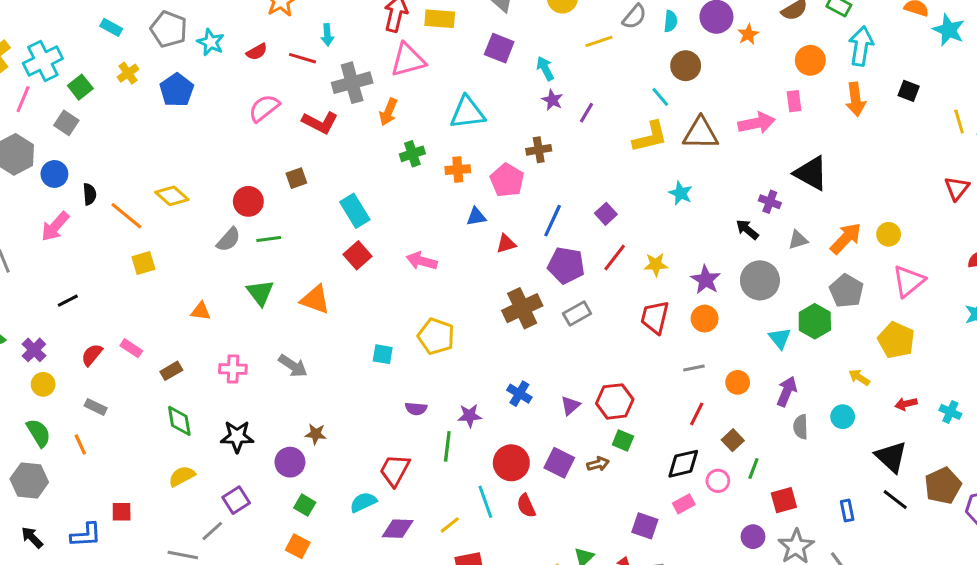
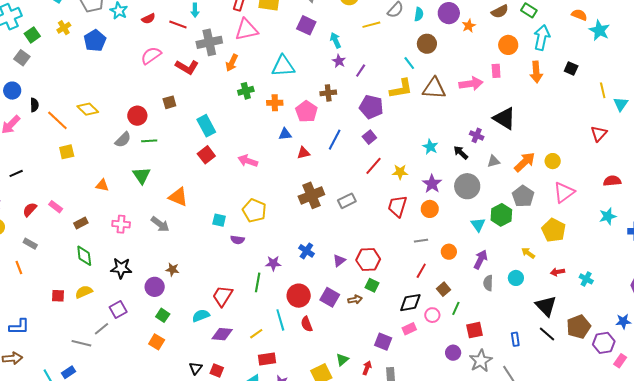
cyan star: (681, 193) -> (430, 147), moved
purple pentagon: (566, 265) -> (371, 107), moved
orange triangle: (315, 299) -> (178, 197), moved
purple semicircle: (416, 409) -> (237, 240), moved
red square: (122, 512) -> (58, 296), moved

